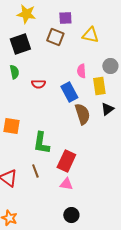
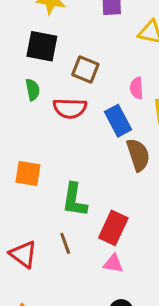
brown square: (55, 37) -> (85, 70), moved
black square: (20, 44) -> (42, 46), turned 30
red semicircle: (38, 84) -> (70, 108), size x1.5

